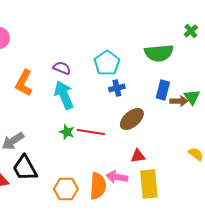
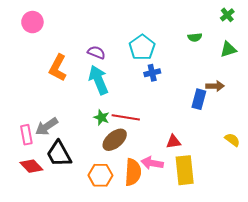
green semicircle: (159, 53) -> (195, 37), size x0.5
blue rectangle: (163, 90) -> (199, 99), moved
green triangle: (192, 97) -> (228, 49), moved, turned 48
brown ellipse: (132, 119) -> (115, 140), moved

